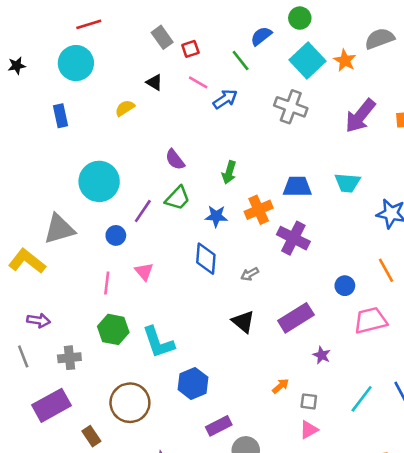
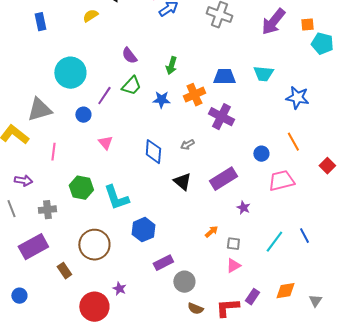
blue diamond: (206, 259) -> (153, 152), moved
pink line: (107, 283) -> (53, 152), moved

